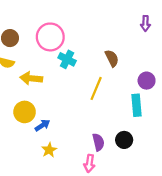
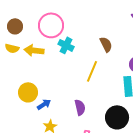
yellow arrow: (31, 78) -> (34, 50), moved
black circle: (124, 140) -> (117, 117), size x1.5
purple semicircle: (98, 142) -> (80, 107), moved

